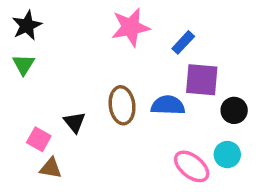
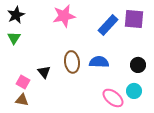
pink star: (130, 27) -> (64, 16), moved
blue rectangle: (183, 42) -> (108, 25), size x1.5
purple square: (202, 80) -> (134, 19), moved
brown triangle: (51, 168) -> (22, 100), moved

